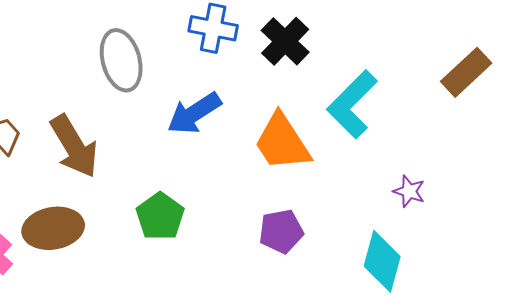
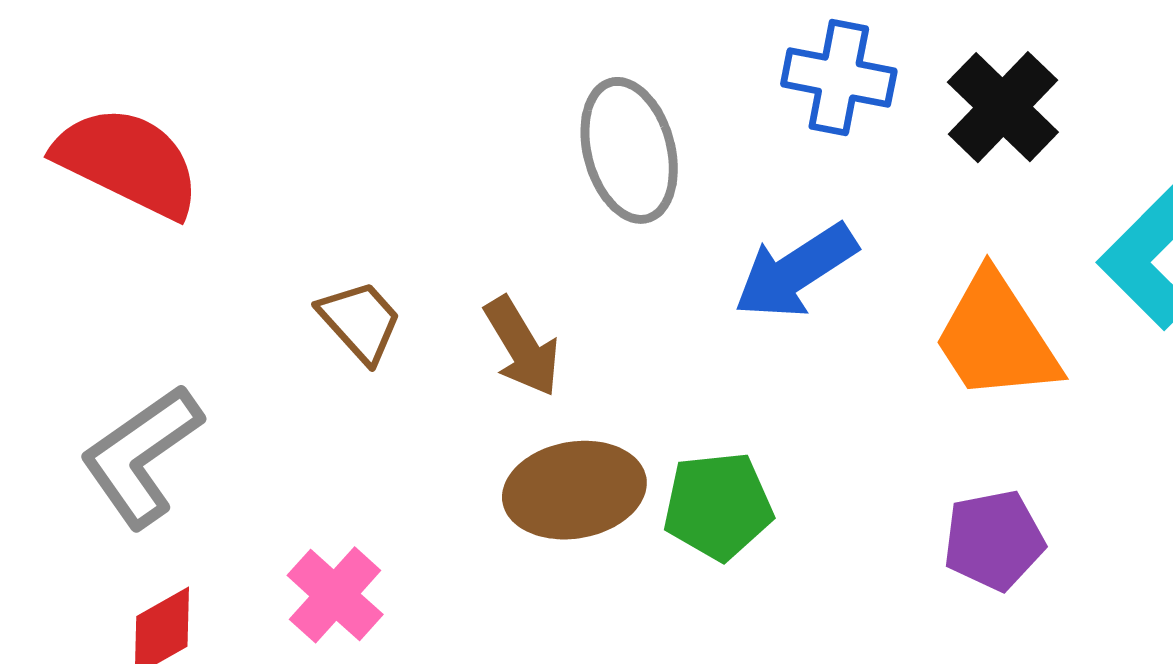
brown arrow: (74, 146) -> (522, 346), size x0.7
green pentagon: (160, 216) -> (718, 506), turned 30
brown ellipse: (53, 228) -> (574, 490), moved

